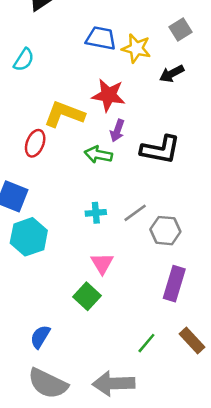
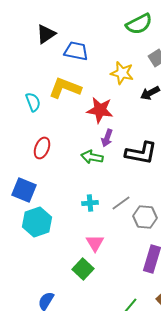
blue trapezoid: (101, 38) -> (76, 51), moved
cyan semicircle: (24, 60) -> (33, 102), moved, turned -54
yellow L-shape: (64, 114) -> (65, 88), moved

